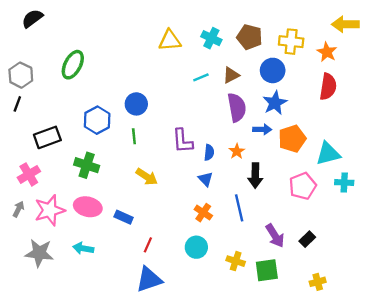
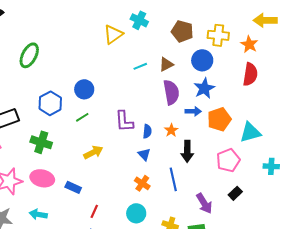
cyan cross: (211, 38) -> (139, 20), moved
yellow triangle: (170, 40) -> (113, 34), turned -30
green line: (134, 136) -> (82, 117), turned 64
yellow arrow: (147, 177) -> (93, 152), turned -60
cyan cross: (344, 183) -> (271, 166), moved
black rectangle: (307, 239) -> (235, 193), moved

